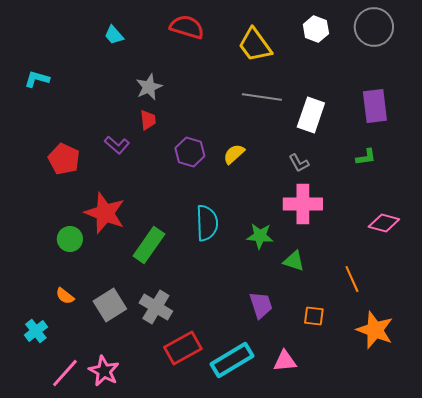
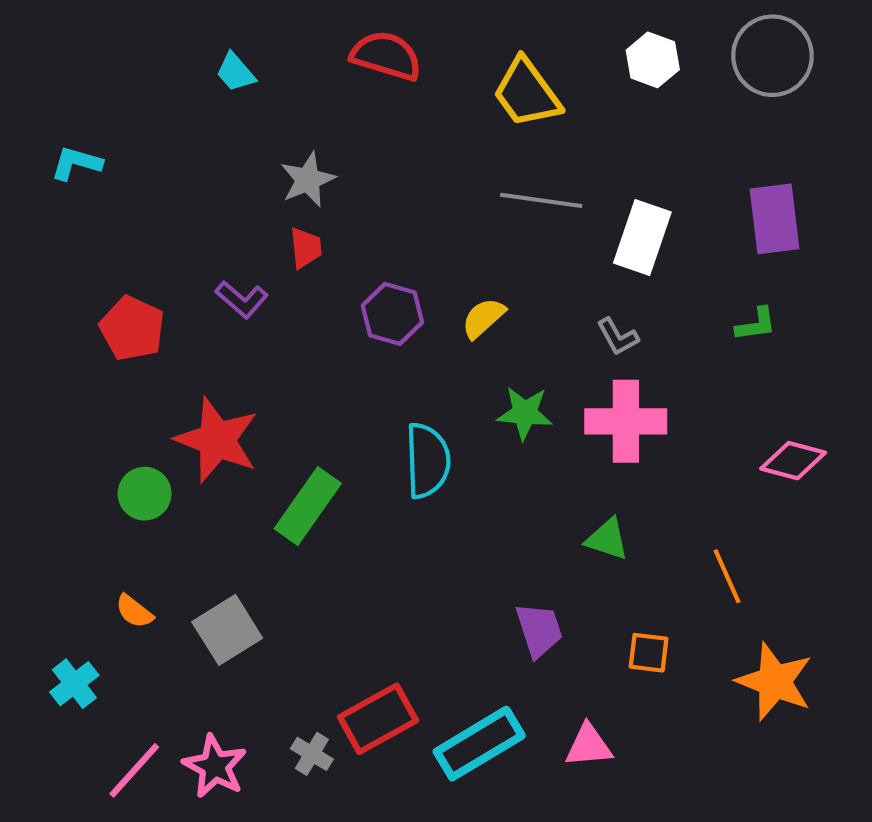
green star: (260, 236) -> (525, 413), moved
gray cross: (156, 307) -> (312, 754), moved, size x0.6

